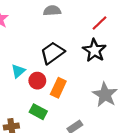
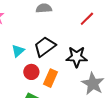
black star: (94, 50) -> (77, 57), moved, turned -30
cyan triangle: (18, 71) -> (18, 51), moved

